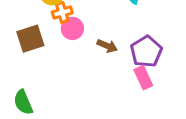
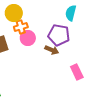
purple pentagon: (146, 52) -> (59, 35), moved, turned -30

